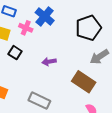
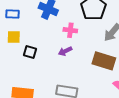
pink cross: (26, 28) -> (70, 30), moved

